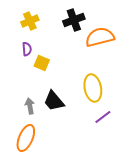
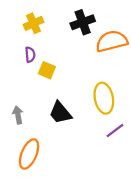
gray arrow: (30, 106) -> (18, 115), moved

